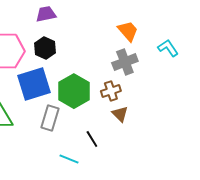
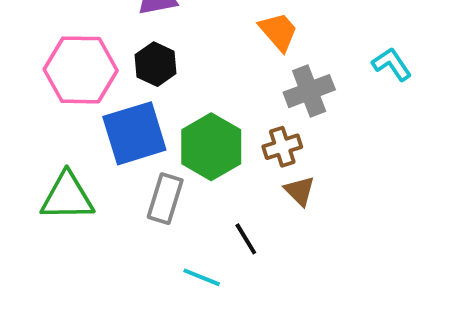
orange trapezoid: (128, 31) -> (278, 32), moved

